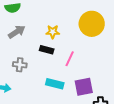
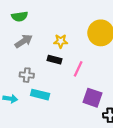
cyan rectangle: (55, 84) -> (40, 95), moved
purple square: (84, 87) -> (93, 98), turned 30

